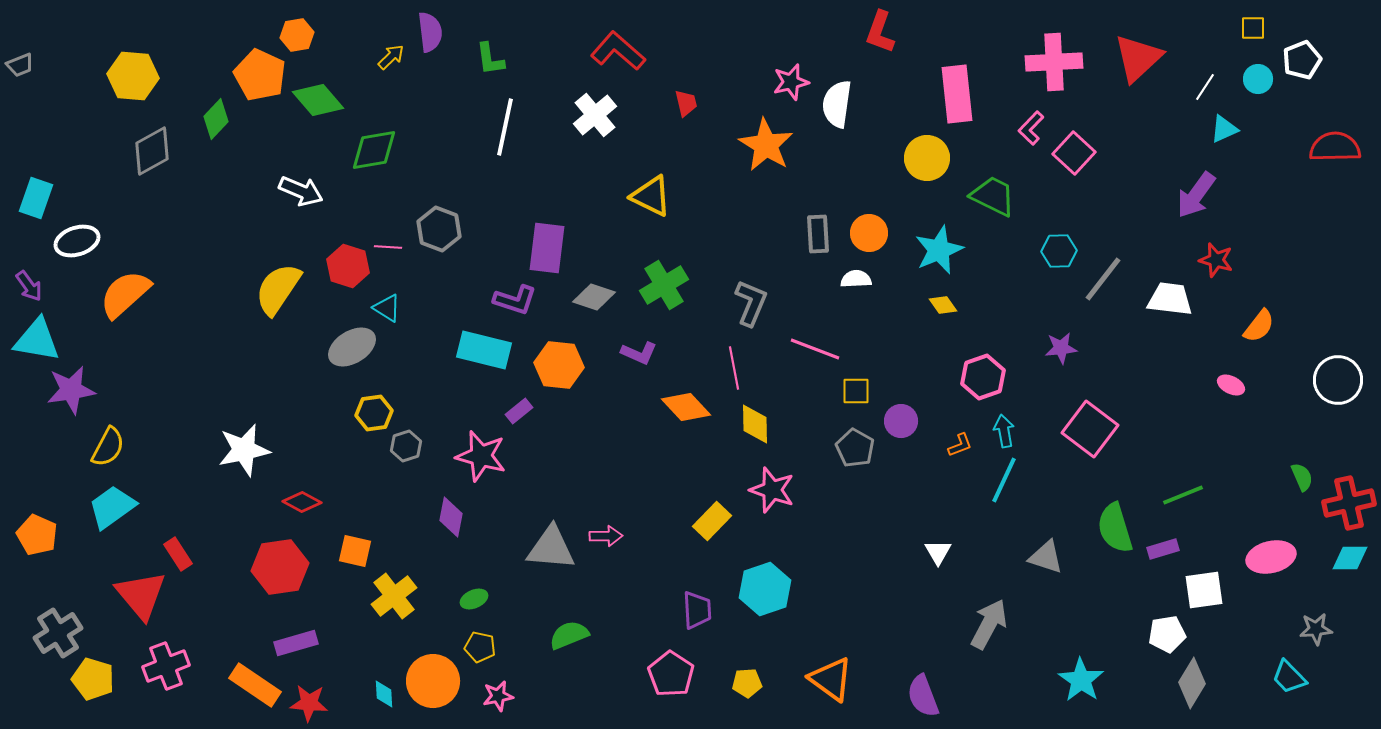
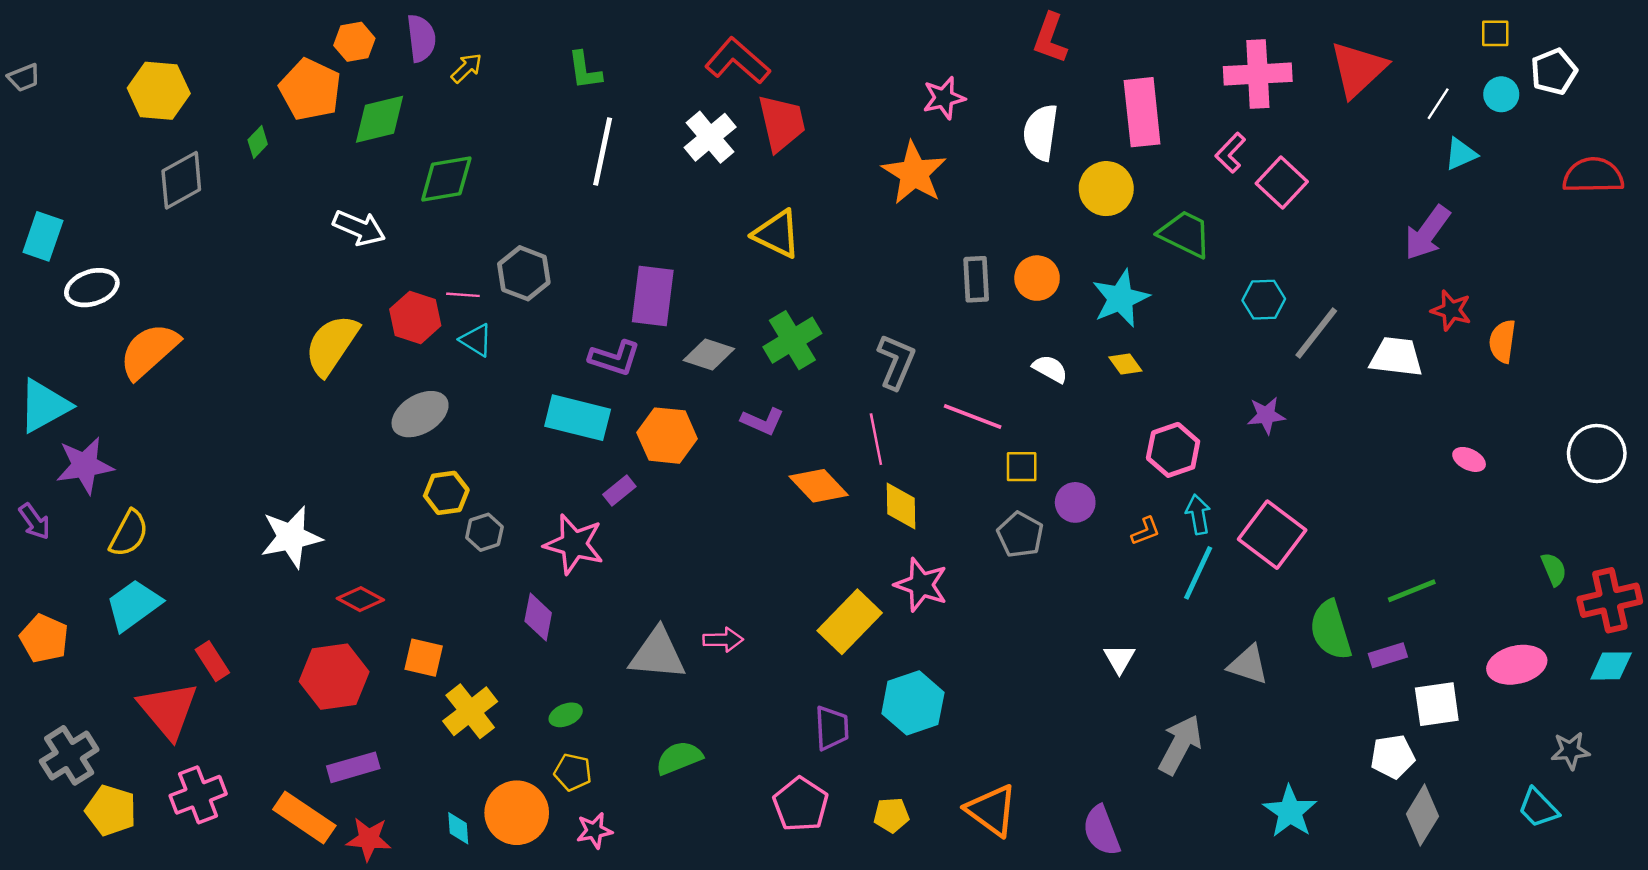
purple semicircle: (430, 32) -> (421, 38), moved
green diamond: (318, 100) -> (379, 119), turned -63
red trapezoid: (686, 103) -> (782, 123), moved, size x1.8
white semicircle: (837, 104) -> (1041, 132), moved
green diamond: (216, 119) -> (258, 142), size x0.7
white semicircle: (856, 279) -> (1050, 369), moved, turned 32
purple arrow: (29, 286) -> (35, 522), moved
cyan triangle: (387, 308) -> (476, 340), moved
orange semicircle: (1259, 326) -> (1502, 341), moved, turned 150
cyan triangle: (37, 340) -> (44, 406), turned -39
pink square: (1090, 429) -> (1272, 535), moved
yellow rectangle: (712, 521) -> (850, 622), size x1.4

